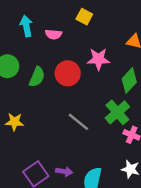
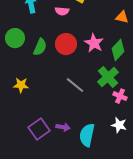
pink semicircle: (54, 34) -> (62, 11), moved
pink star: (98, 59) -> (94, 43), moved, turned 30

